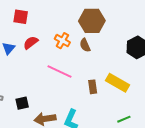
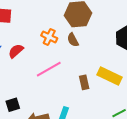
red semicircle: (31, 43) -> (16, 51), moved
pink line: (60, 72) -> (49, 69), turned -50

